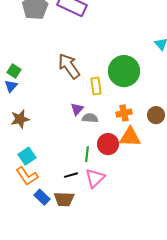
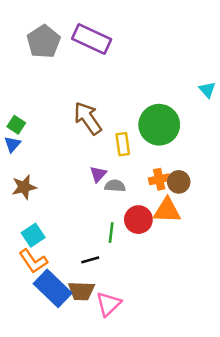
brown circle: (156, 115) -> (179, 182), moved
pink triangle: (95, 178) -> (109, 304), moved
blue rectangle: (42, 197) -> (53, 288), size x1.8

